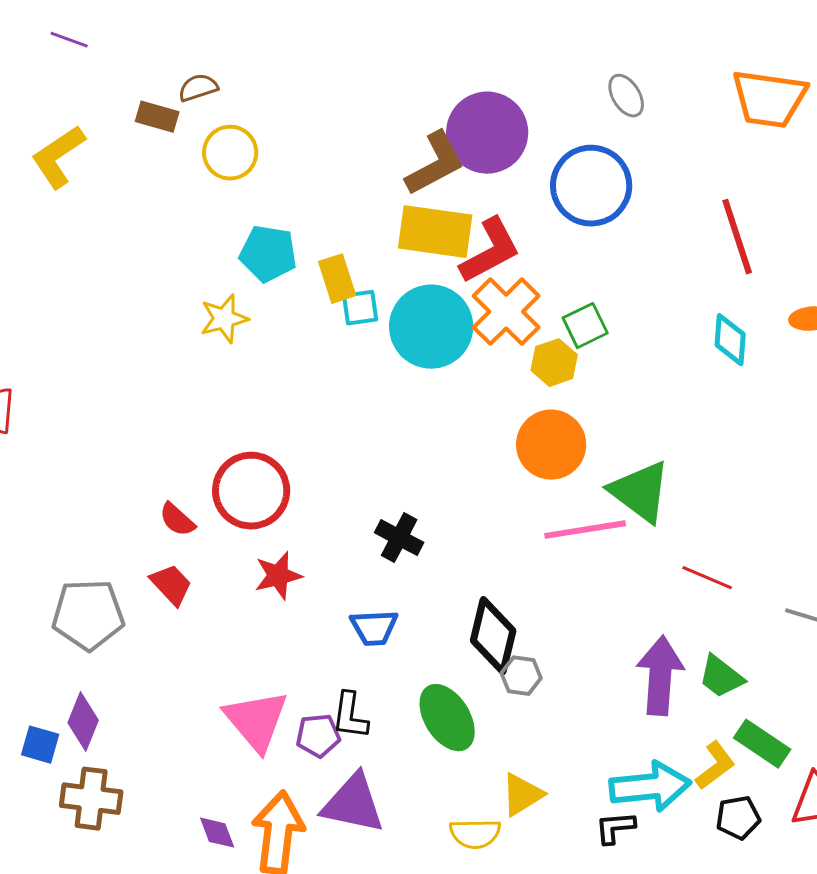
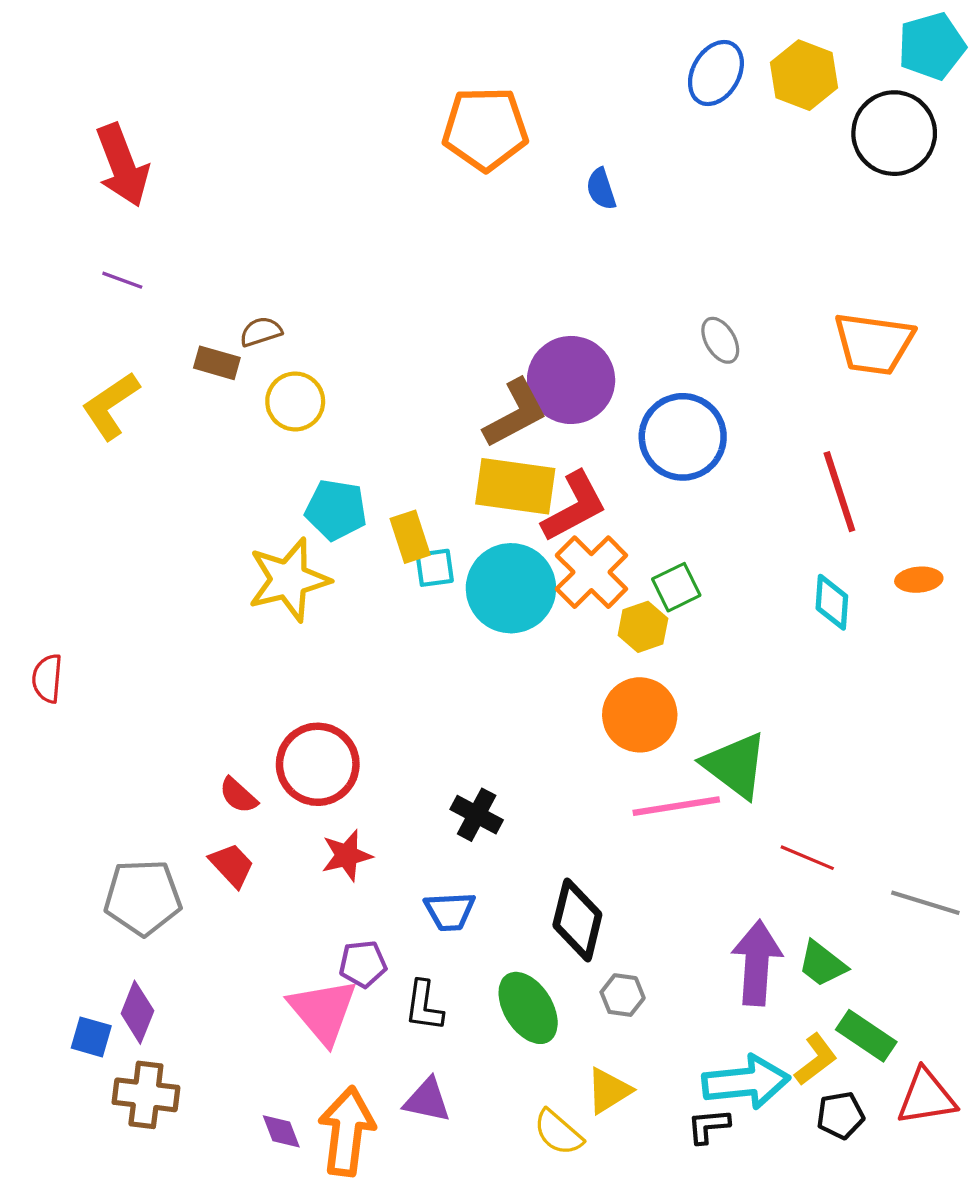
yellow star: (224, 319) -> (289, 580), size x1.6
gray hexagon: (521, 676) -> (623, 995), moved
purple pentagon: (318, 736) -> (363, 964), moved
purple triangle: (353, 804) -> (427, 1100), size x0.7
yellow semicircle: (475, 834) -> (558, 1132), turned 42

